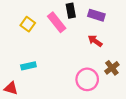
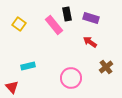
yellow square: (28, 24) -> (19, 24), moved
pink circle: (87, 79) -> (71, 78), moved
red triangle: (11, 88) -> (12, 87), turned 32

